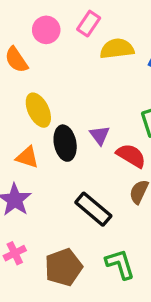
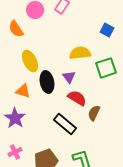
yellow semicircle: (117, 49) -> (80, 53), moved
red semicircle: (131, 156) -> (77, 98), moved

